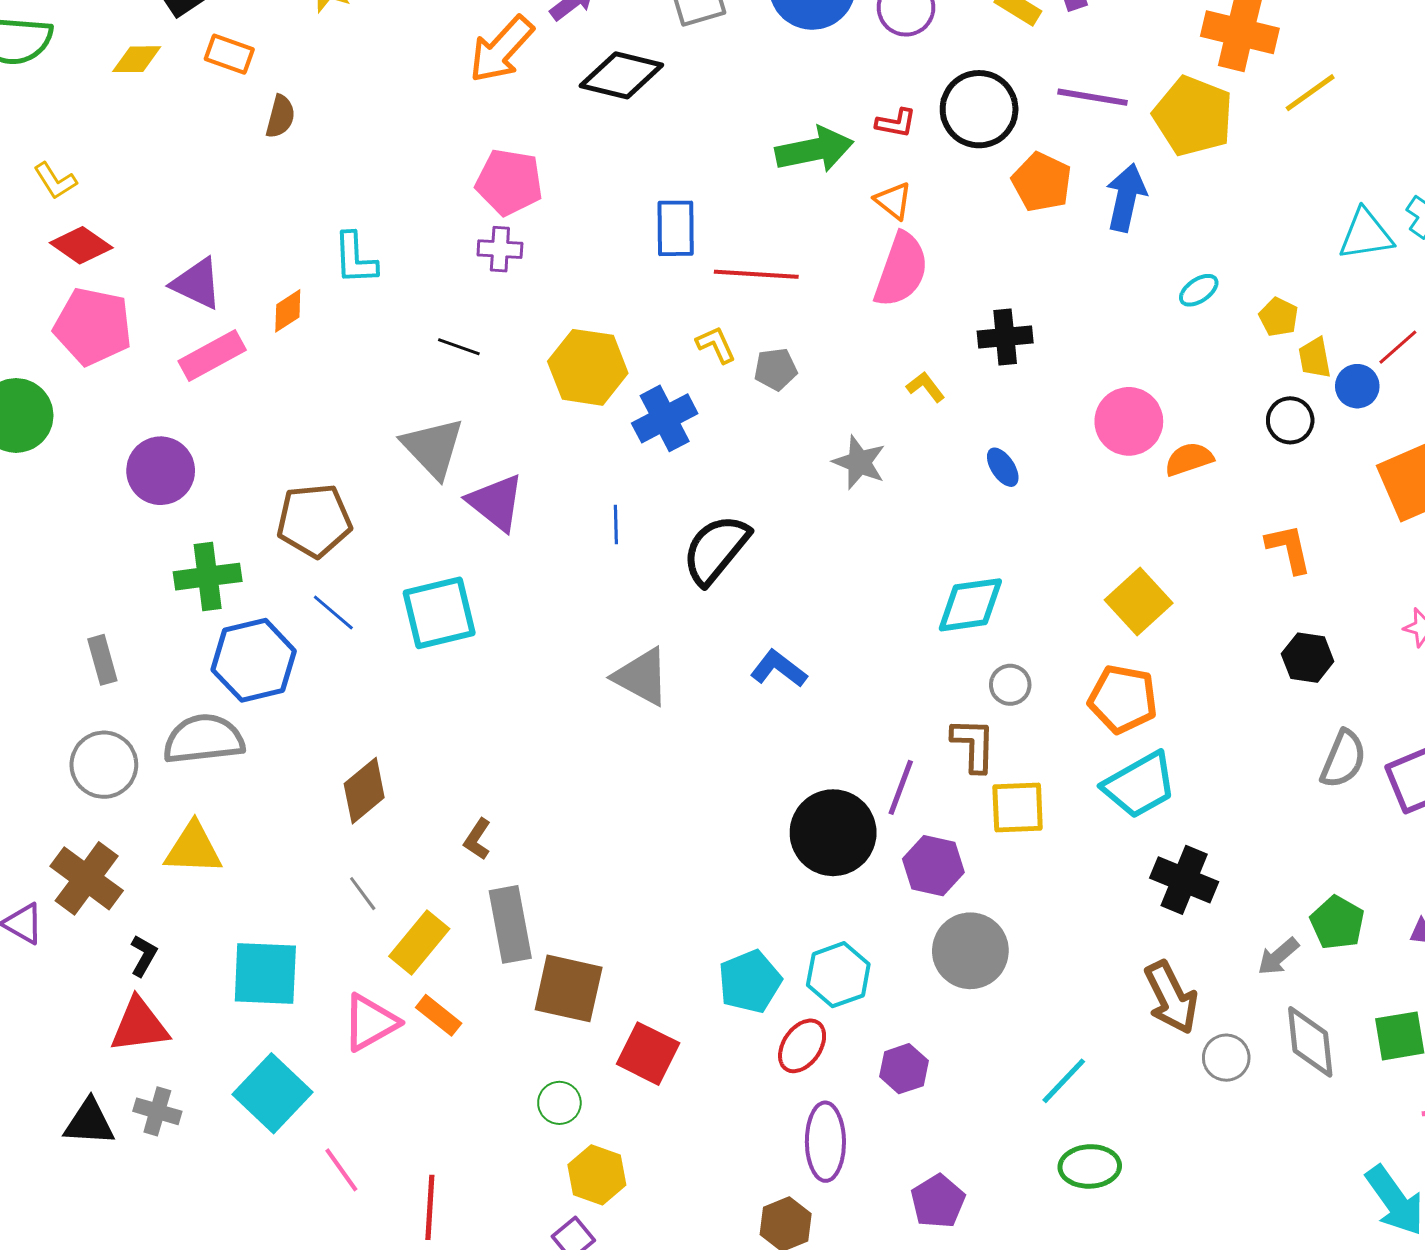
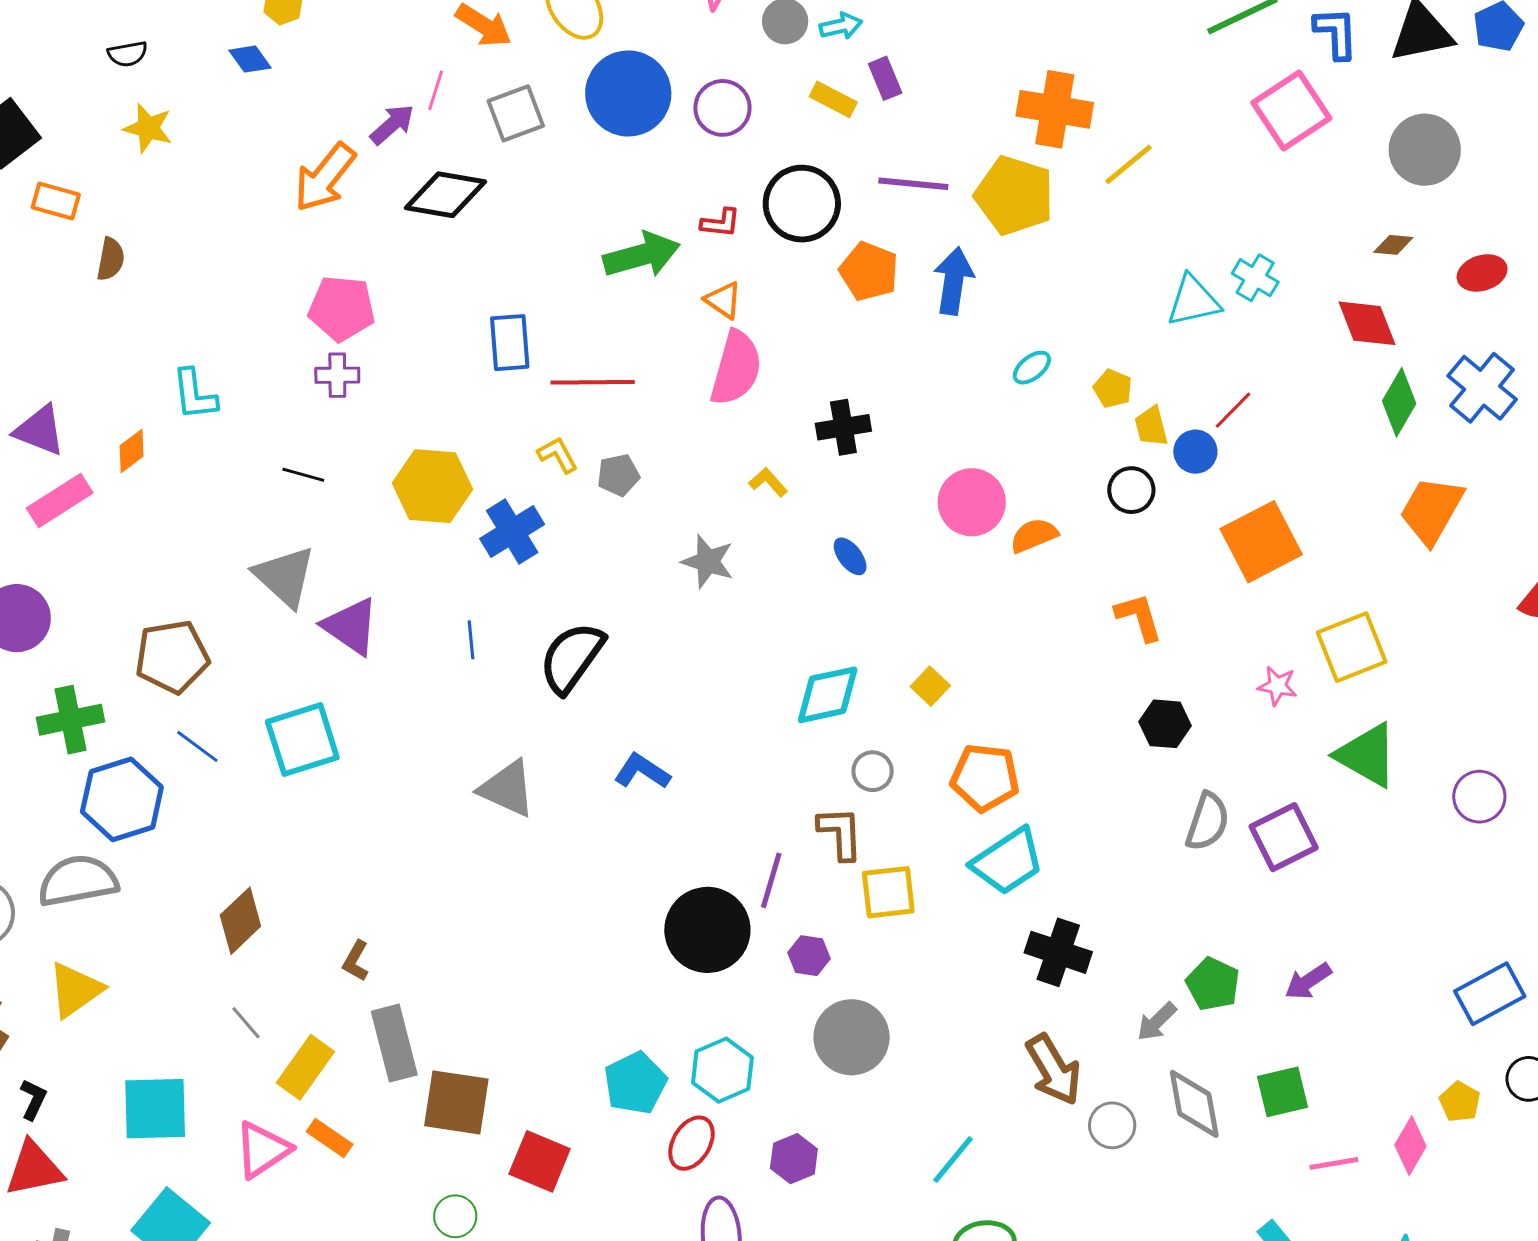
yellow square: (1139, 601) -> (930, 686), moved, size x0.6
yellow triangle: (193, 849) -> (75, 990), turned -34
purple hexagon: (933, 866) -> (809, 956), size x0.7

